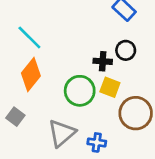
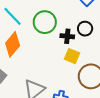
green circle: (80, 91) -> (45, 22), moved

